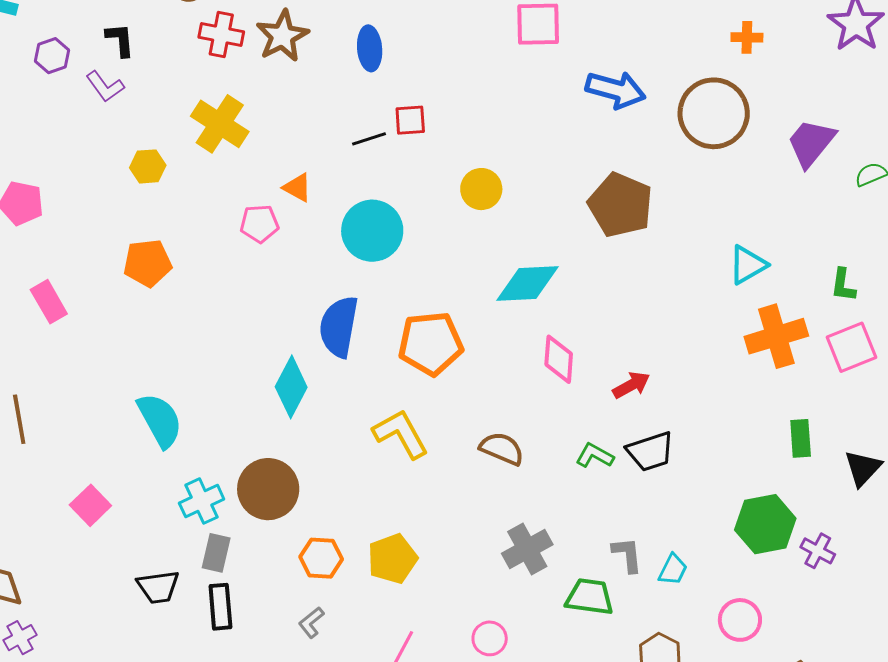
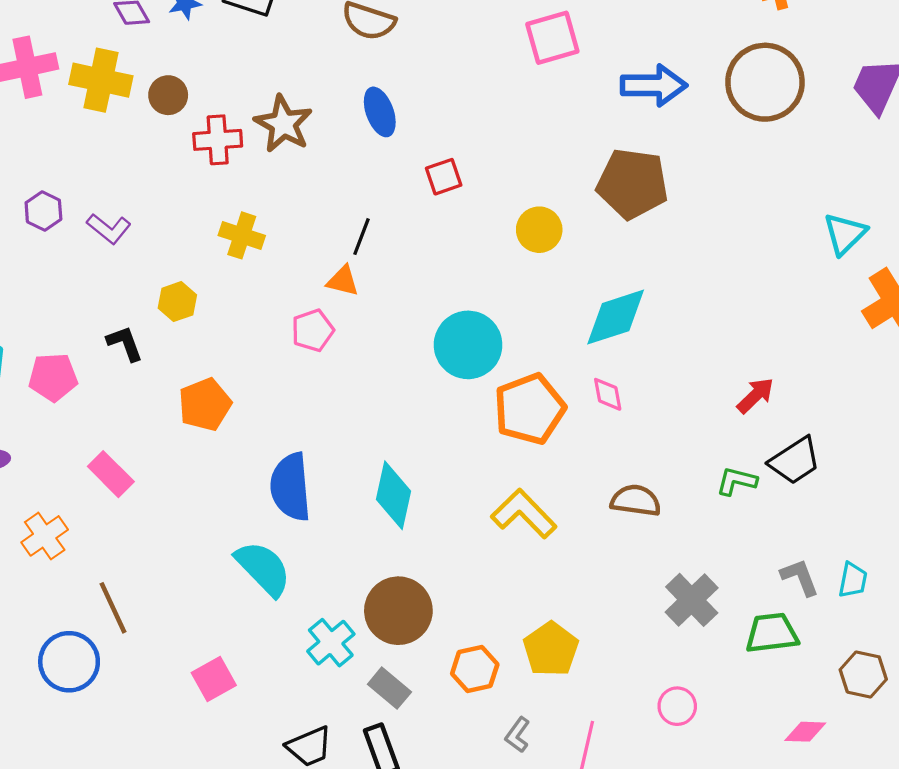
black L-shape: (120, 40) -> (125, 343), moved
yellow cross: (220, 124) -> (242, 235), size x0.7
black line: (369, 139) -> (362, 237), moved, turned -36
brown pentagon: (620, 205) -> (632, 184), moved
cyan circle: (372, 231) -> (468, 345), moved
blue semicircle: (339, 327) -> (291, 487), moved
pink diamond: (559, 359) -> (608, 394), moved, size x0.7
pink square: (90, 505) -> (214, 679), turned 30
gray rectangle: (216, 553) -> (389, 688), moved, turned -48
gray L-shape: (311, 622) -> (518, 735), moved

